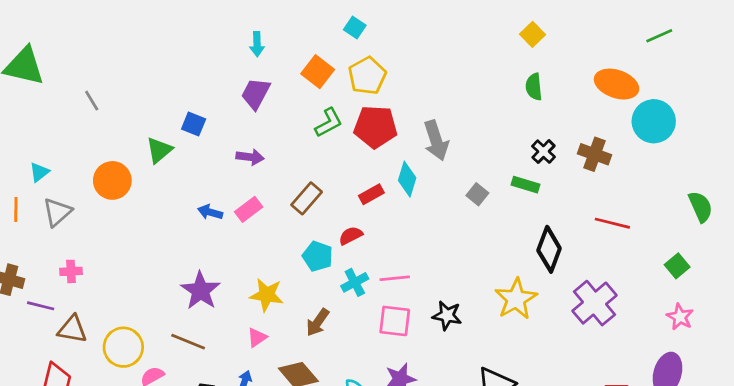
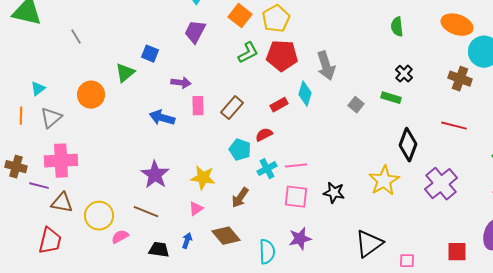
brown cross: (594, 154) -> (460, 79), moved
purple arrow: (250, 157) -> (181, 83), moved
pink rectangle: (249, 209) -> (198, 106), moved, turned -54
blue arrow: (210, 212) -> (162, 118), size x1.4
pink cross: (71, 271) -> (61, 161), size x2.0

